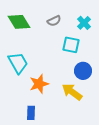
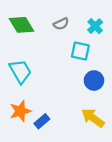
orange star: (39, 84) -> (20, 111), moved
yellow arrow: (72, 92) -> (93, 118), moved
blue rectangle: (31, 113) -> (42, 121), moved, turned 48

